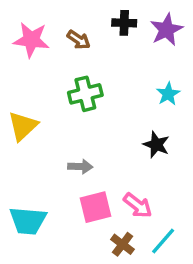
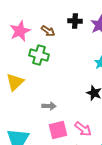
pink star: (31, 40) -> (20, 31), turned -30
green cross: (85, 94) -> (39, 55), moved, turned 30

